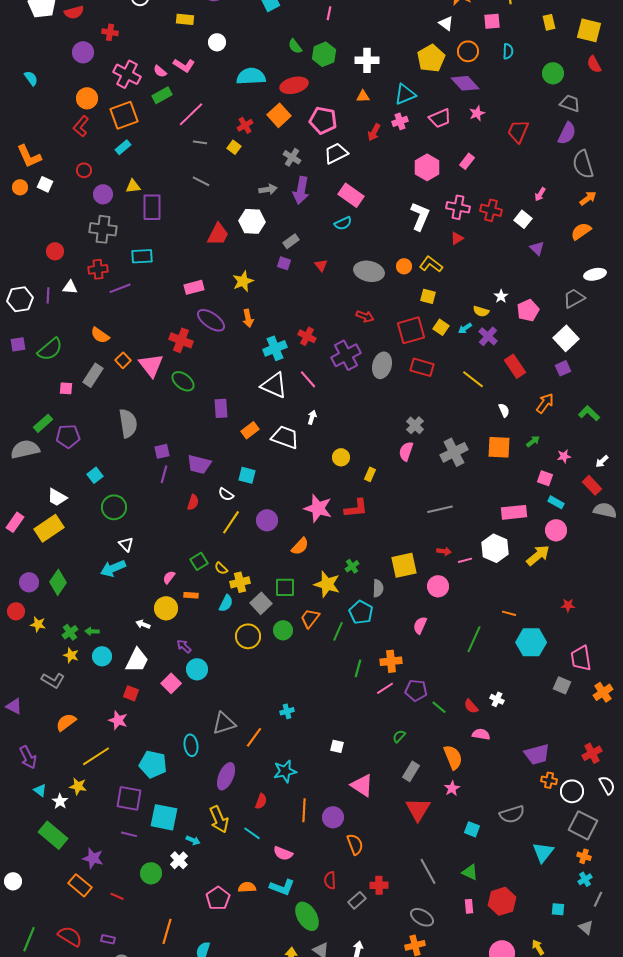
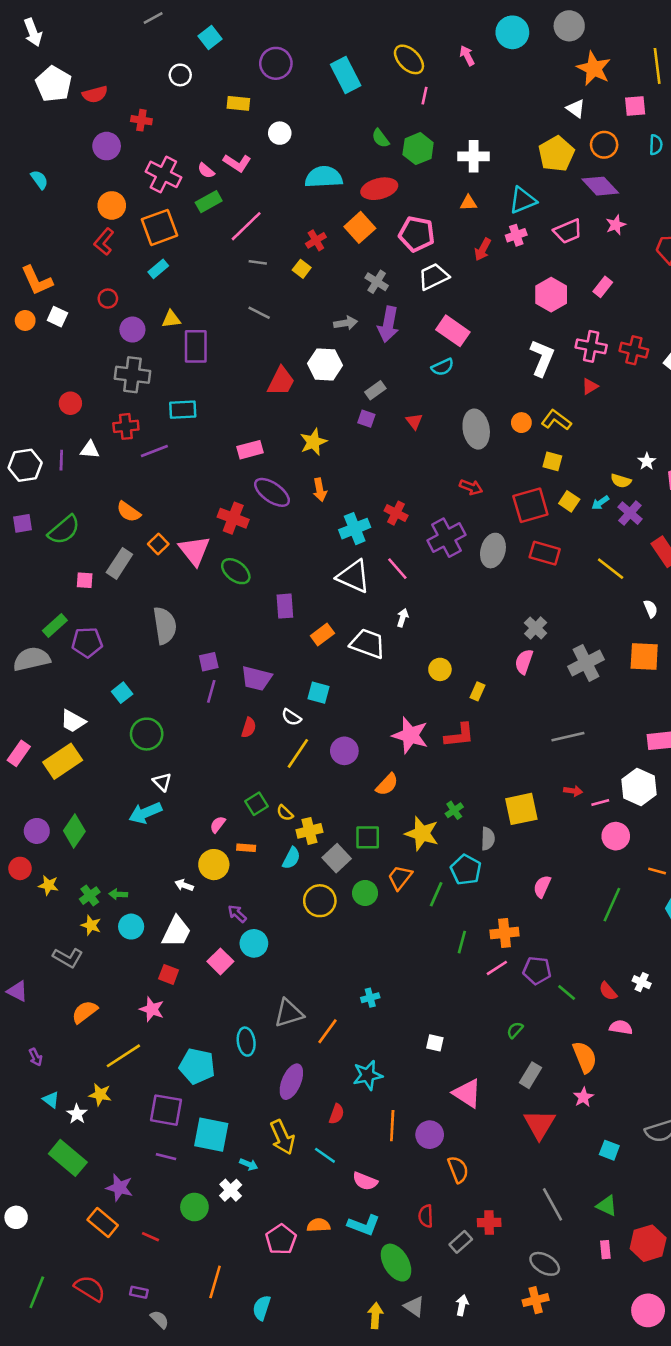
gray ellipse: (369, 271) -> (476, 429), turned 68
pink circle: (438, 586) -> (616, 836), moved
purple arrow: (28, 757) -> (35, 1057), size x0.6

